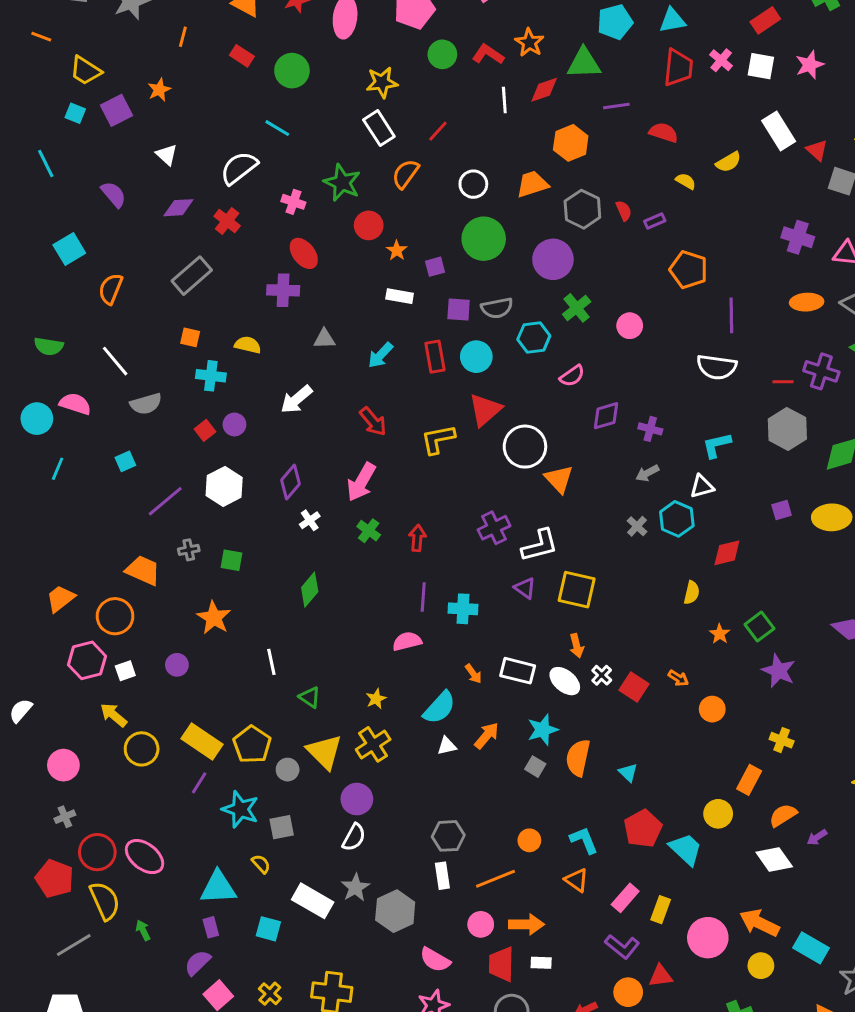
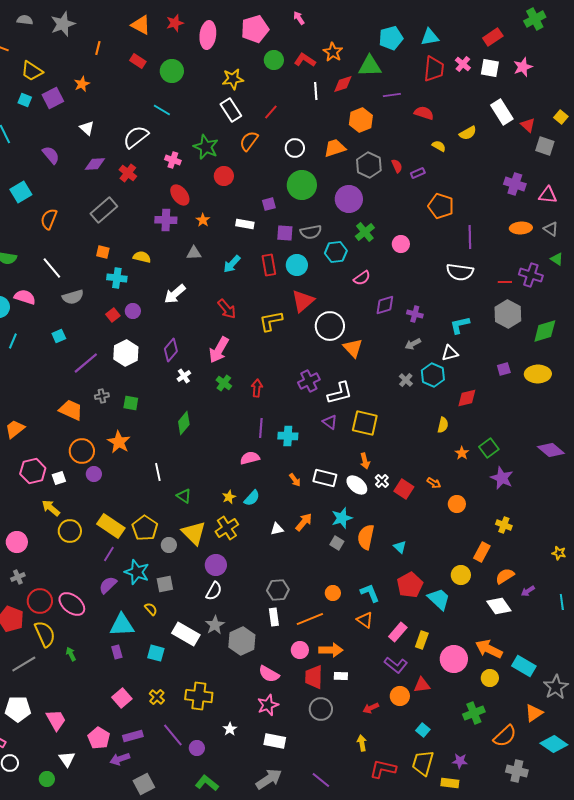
orange star: (397, 250) -> (203, 220), moved
orange circle: (115, 616) -> (82, 451), moved
cyan semicircle: (439, 708) -> (252, 498), moved, size x0.7
purple semicircle: (198, 963) -> (108, 585), moved

